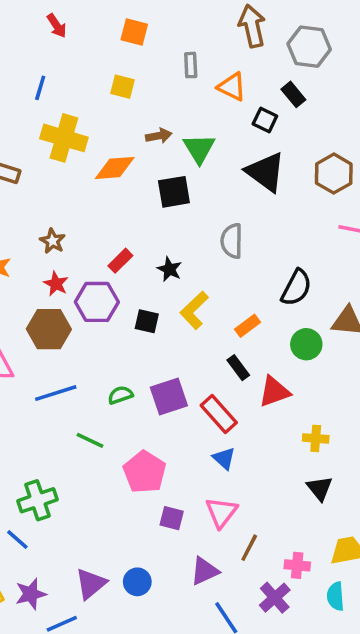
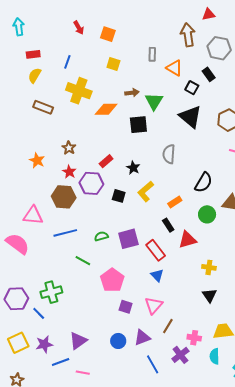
orange square: (134, 32) -> (108, 34), moved
blue circle: (137, 582) -> (118, 341), moved

